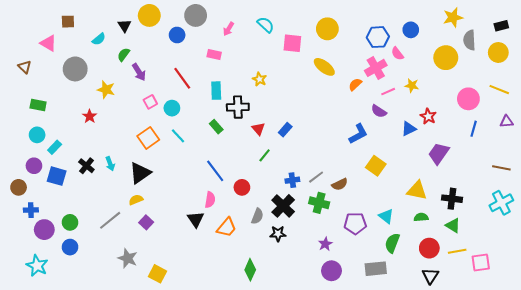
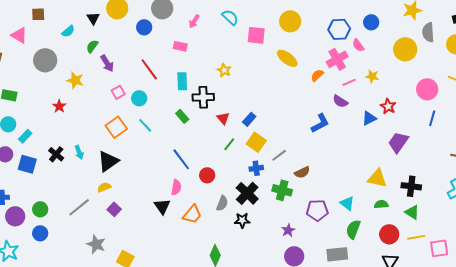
yellow square: (376, 166) -> (256, 142), moved
gray line: (316, 177) -> (279, 155), moved

